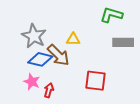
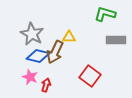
brown arrow: (58, 55) -> (55, 52), turned 70
red square: (95, 81) -> (90, 76), turned 30

